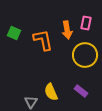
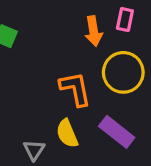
orange L-shape: (43, 40) -> (75, 89), moved
purple rectangle: (81, 91) -> (117, 132), size x1.5

